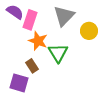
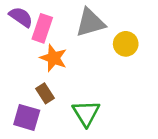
gray triangle: (64, 16) -> (90, 23), turned 30
green triangle: (58, 53) -> (86, 113), moved

